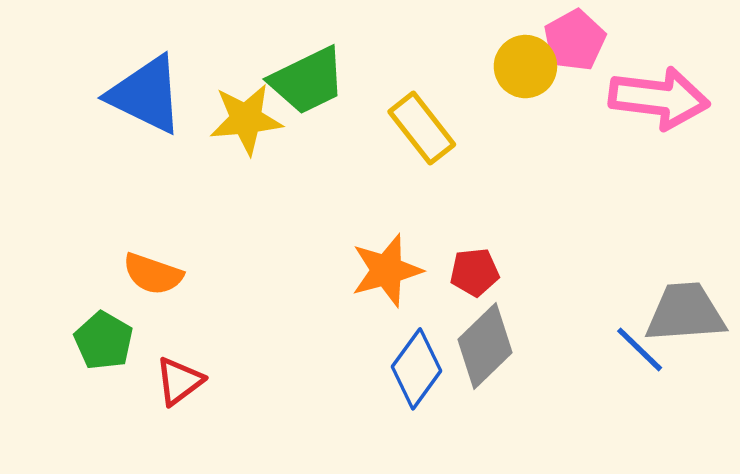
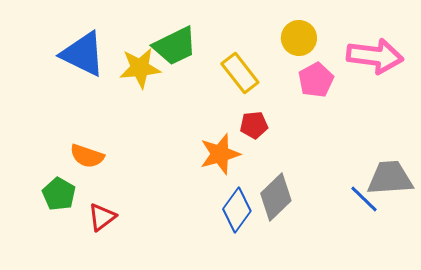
pink pentagon: (575, 40) -> (316, 80), moved
red pentagon: (474, 272) -> (254, 125), moved

